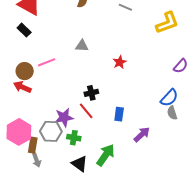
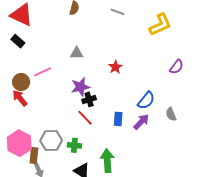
red arrow: (22, 87) -> (20, 98), turned 30
blue semicircle: (169, 98) -> (146, 100), moved
purple star: (64, 118) -> (80, 87), moved
purple arrow: (142, 134) -> (141, 122), moved
green arrow: (106, 155) -> (107, 161), turned -35

